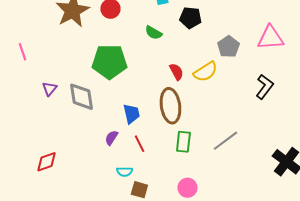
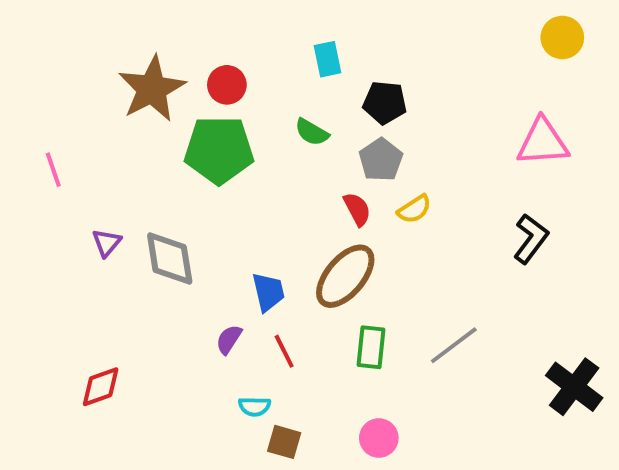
gray pentagon: (228, 47) -> (381, 160), moved
green pentagon: (109, 62) -> (219, 150), moved
yellow semicircle: (205, 72) -> (414, 209), size x0.7
brown ellipse: (170, 106) -> (345, 276), turned 48

